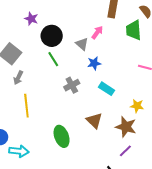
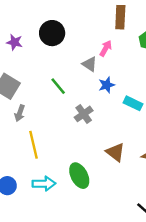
purple star: (31, 19) -> (14, 42), moved
black circle: (52, 36) -> (52, 33), moved
cyan rectangle: (107, 89) -> (133, 103), moved
cyan arrow: (19, 151) -> (44, 184), moved

